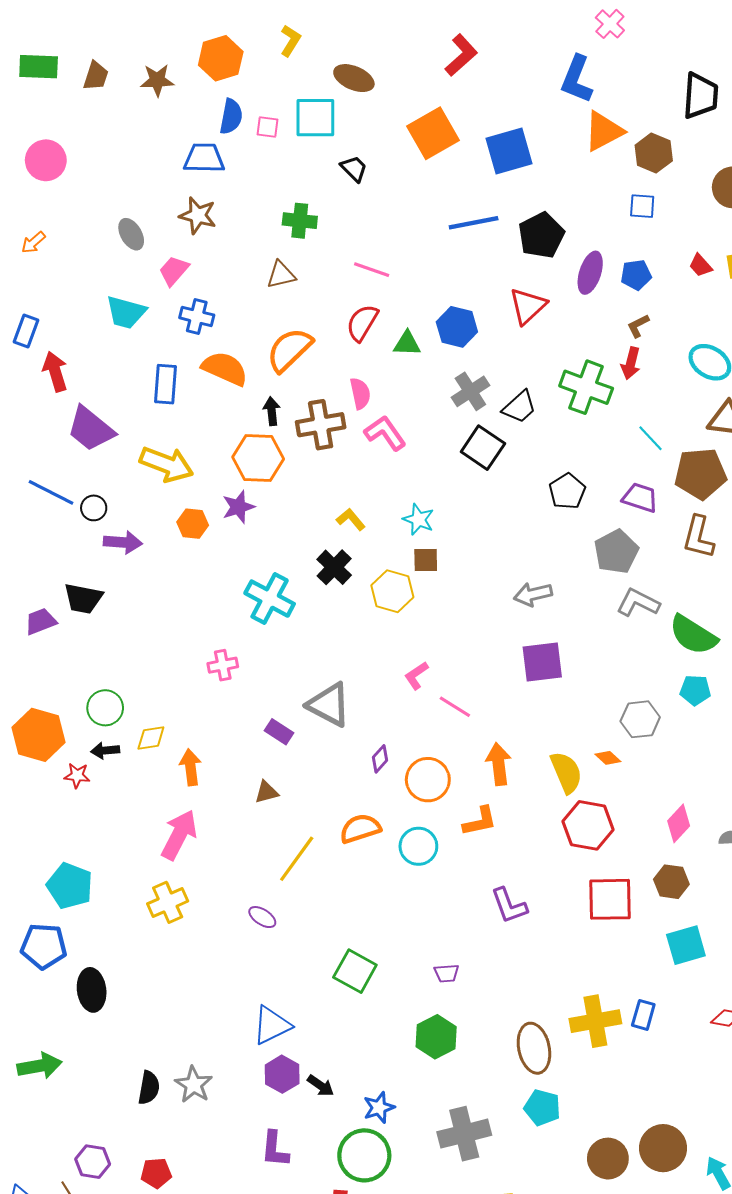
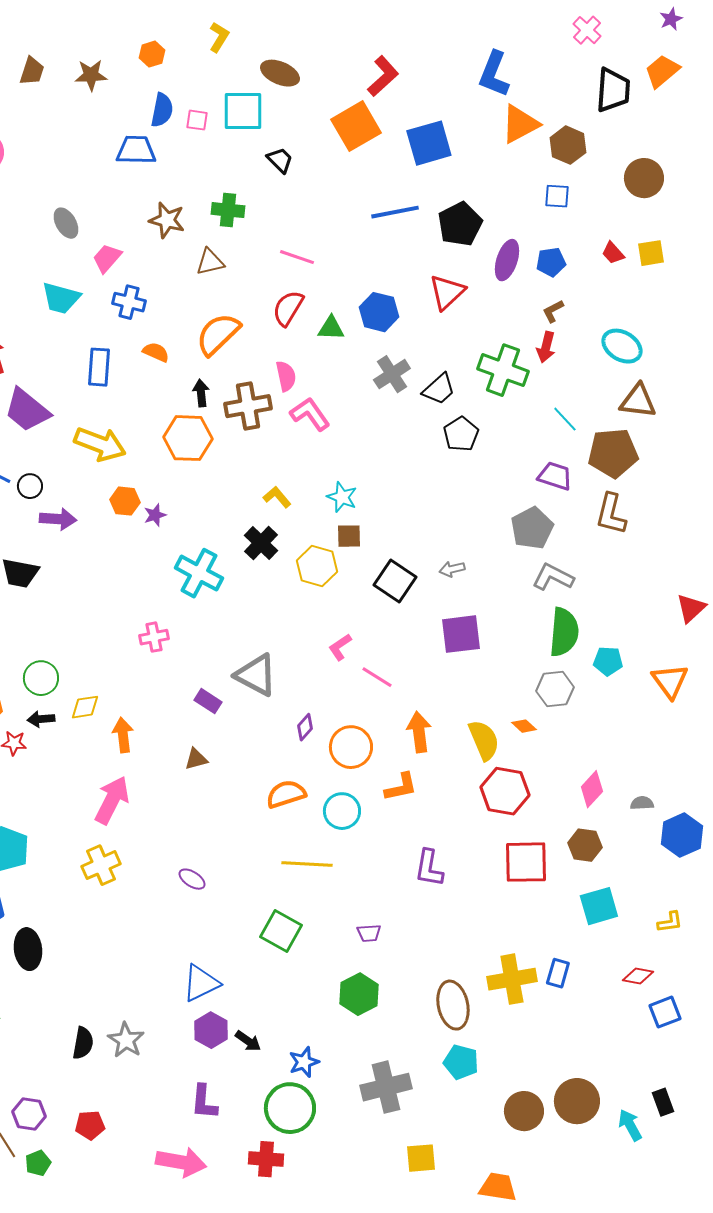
pink cross: (610, 24) -> (587, 30), moved
red L-shape: (461, 55) -> (383, 76), moved
orange hexagon: (221, 58) -> (152, 54), size x0.6
brown star: (198, 215) -> (167, 220), moved
orange semicircle: (225, 368) -> (156, 352), size x0.6
black square: (483, 448) -> (395, 581), moved
black pentagon: (567, 491) -> (461, 434), moved
purple star: (238, 507) -> (155, 515), moved, size x0.7
gray arrow: (533, 594) -> (452, 569), size x0.7
green semicircle: (693, 635) -> (564, 632), moved, turned -117
yellow line: (297, 859) -> (307, 864), moved, turned 57
purple L-shape: (509, 906) -> (429, 868), turned 30

